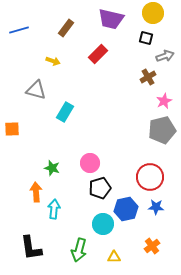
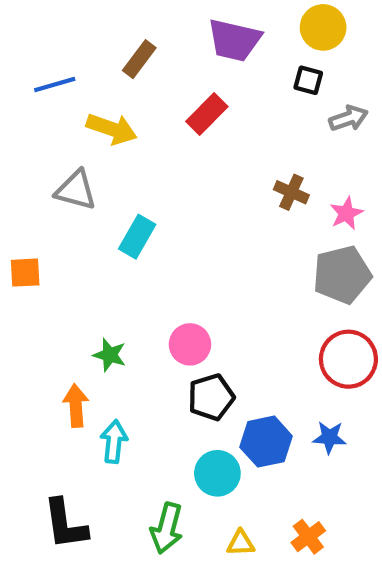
blue line: (19, 30) -> (55, 84), moved
yellow arrow: (53, 61) -> (112, 129), size x1.6
brown cross: (148, 77) -> (291, 192), moved, turned -35
red circle: (150, 177) -> (348, 359), moved
orange cross: (152, 246) -> (308, 537), moved

